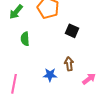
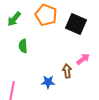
black square: (72, 31) -> (76, 24), moved, size x1.5
pink arrow: (89, 79) -> (83, 59), moved

